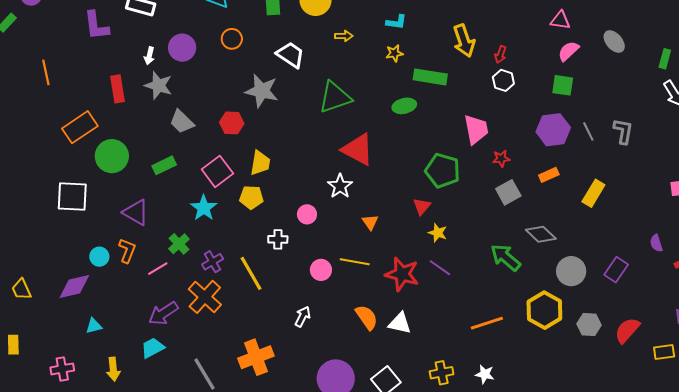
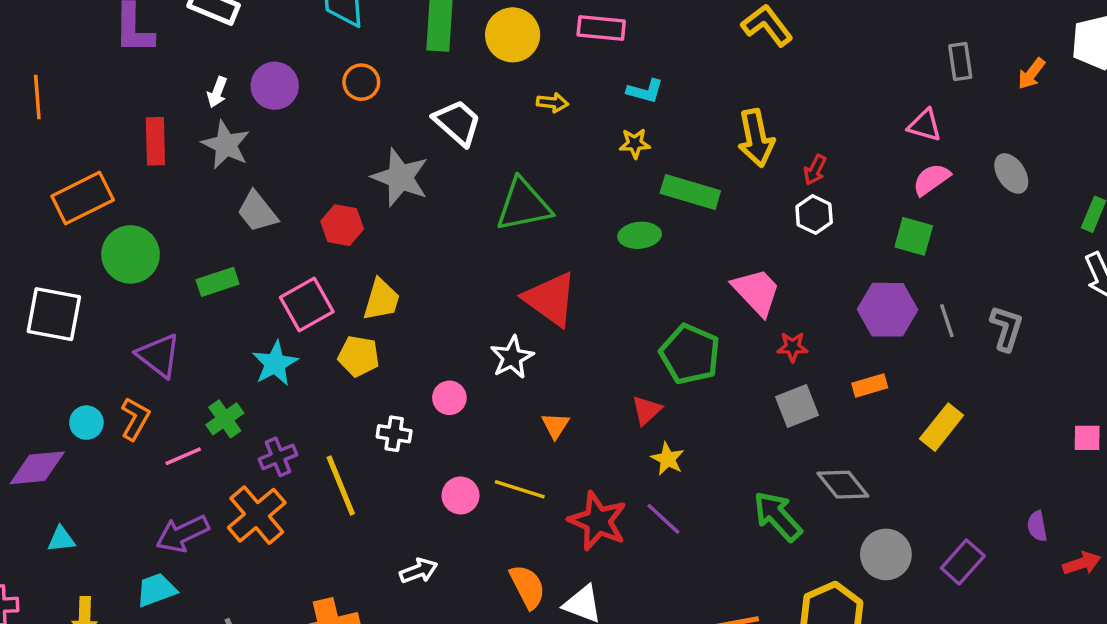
pink trapezoid: (476, 129) -> (756, 292), turned -40
white arrow: (303, 317) -> (419, 571), turned 35

